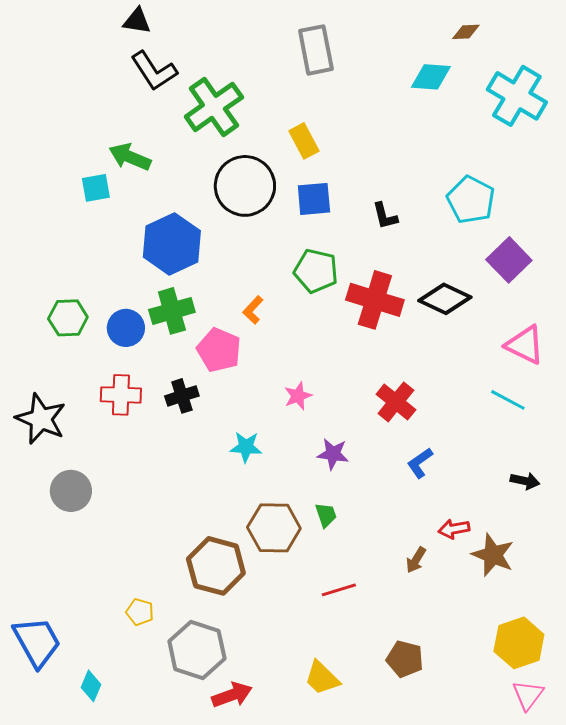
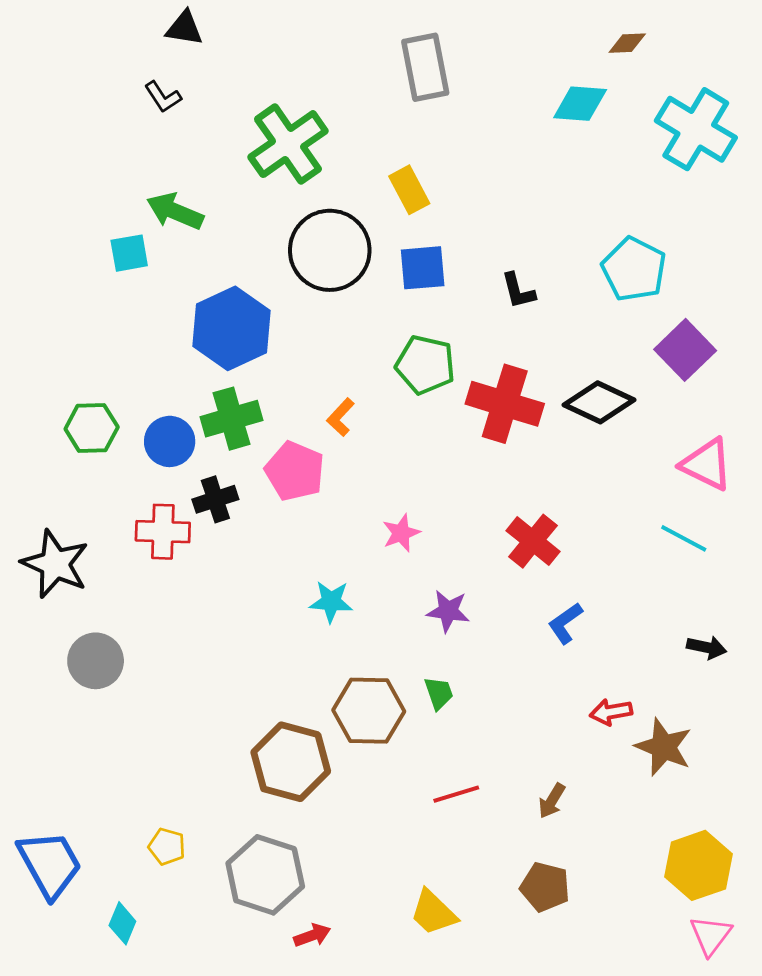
black L-shape: (154, 71) -> (163, 97), moved, size x0.6
black cross: (182, 396) -> (215, 499), moved
brown arrow: (416, 560) -> (552, 801), moved
yellow pentagon: (140, 612) -> (167, 847), moved
red arrow: (232, 695) -> (312, 935), size x0.7

